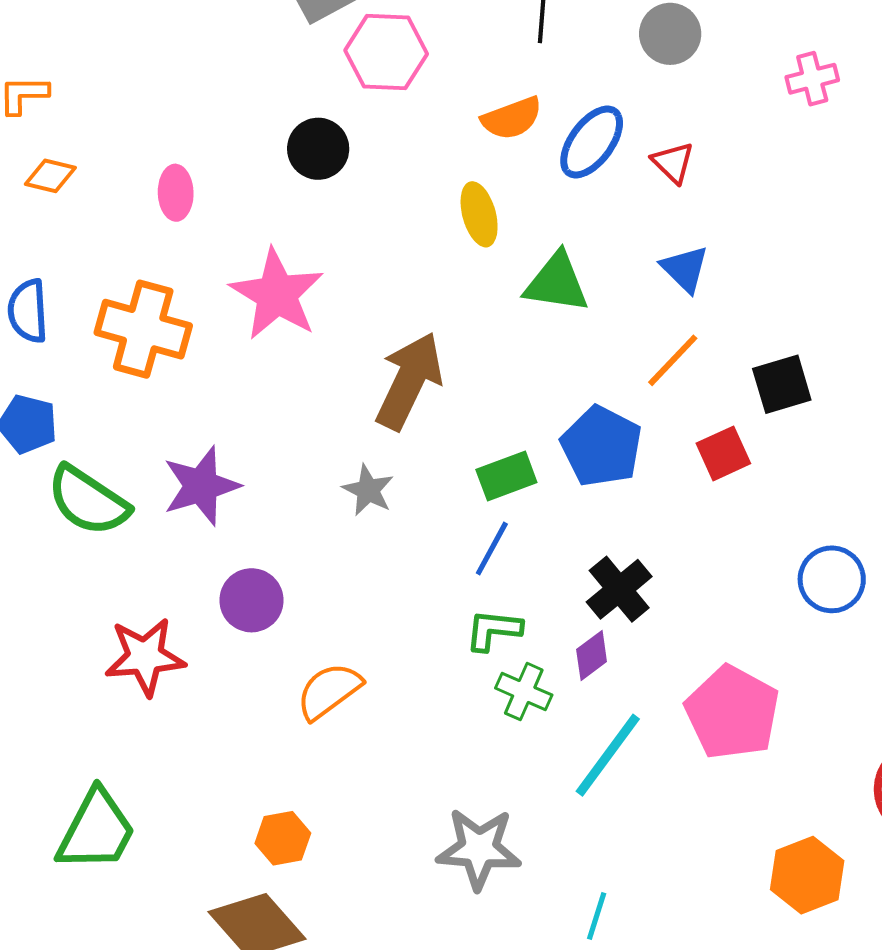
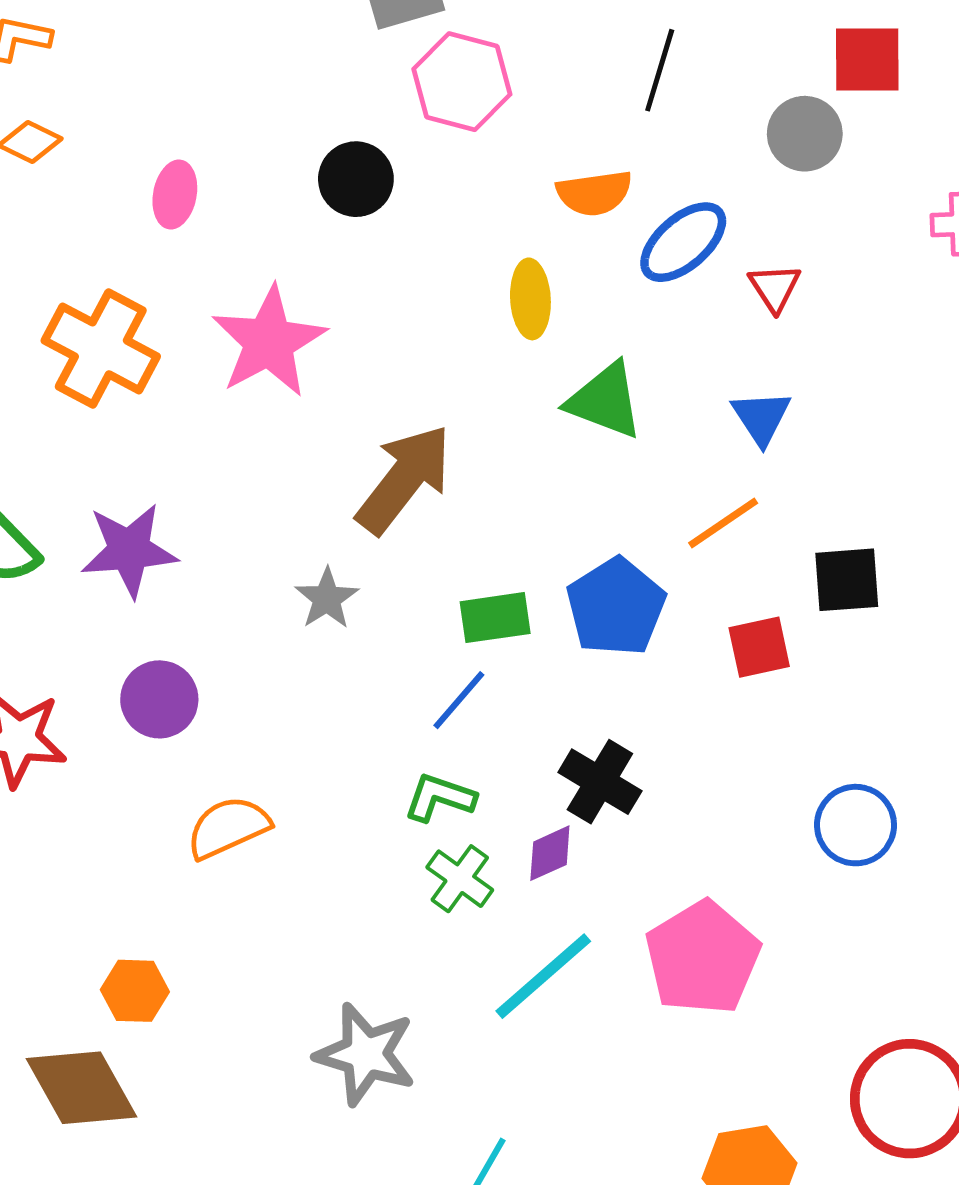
black cross: (619, 589) -> (600, 782), turned -32

